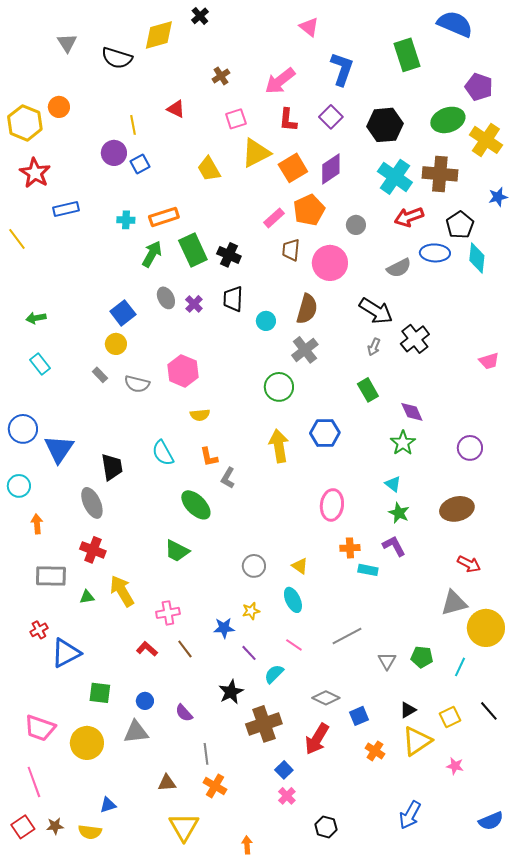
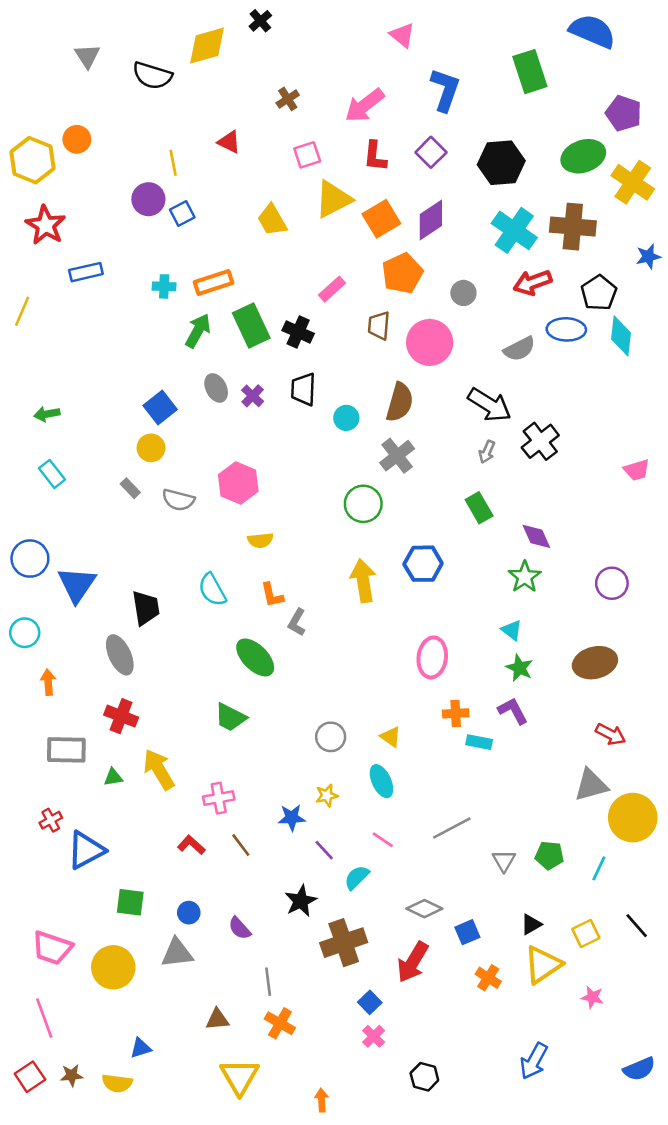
pink rectangle: (274, 218) -> (332, 289), moved
yellow line: (17, 239) -> (22, 311), turned 60

